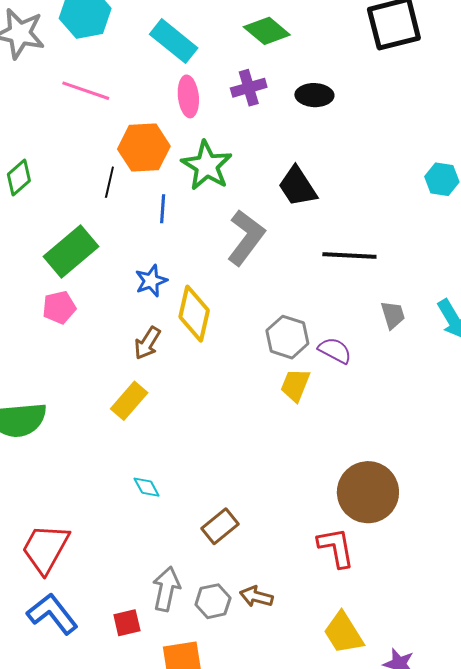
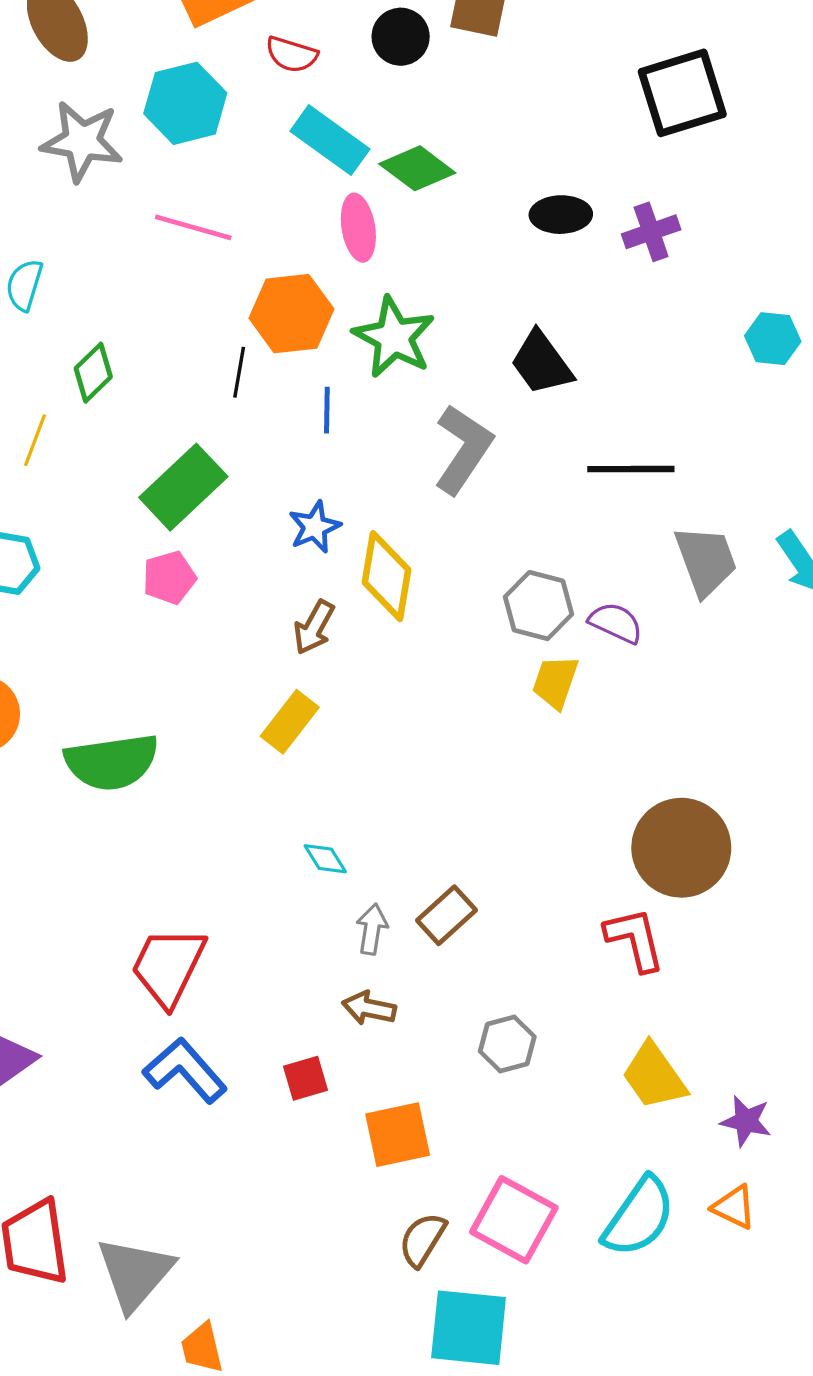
green diamond: (267, 31) -> (417, 168), moved
purple cross: (249, 88) -> (651, 232), moved
gray trapezoid: (393, 315) -> (706, 561), size x1.6
gray arrow: (166, 589) -> (372, 929), moved, size x0.7
brown arrow: (256, 597) -> (369, 1008), moved
gray hexagon: (213, 601) -> (507, 1044), moved

